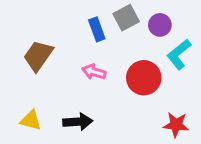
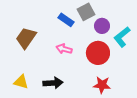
purple circle: (160, 25) -> (102, 26), moved
blue rectangle: (97, 29) -> (66, 20), turned -35
red star: (176, 125) -> (102, 85), moved

